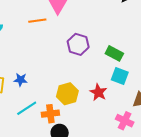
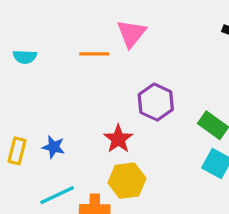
red star: (98, 92) -> (118, 139), moved

